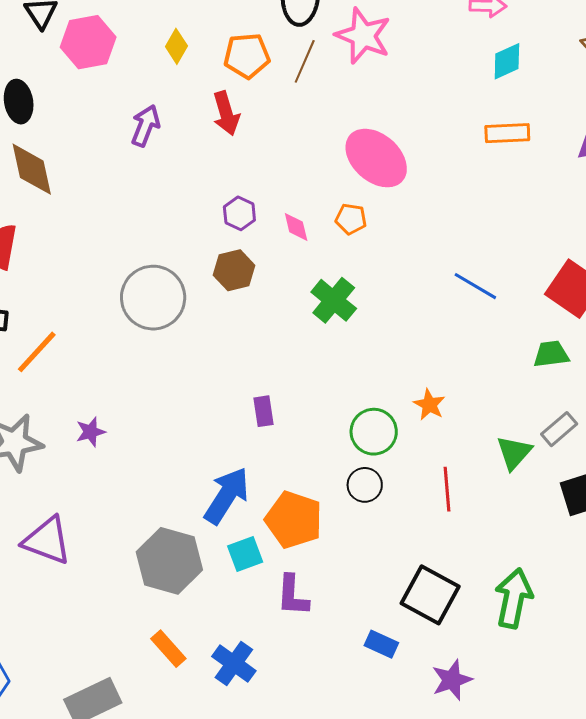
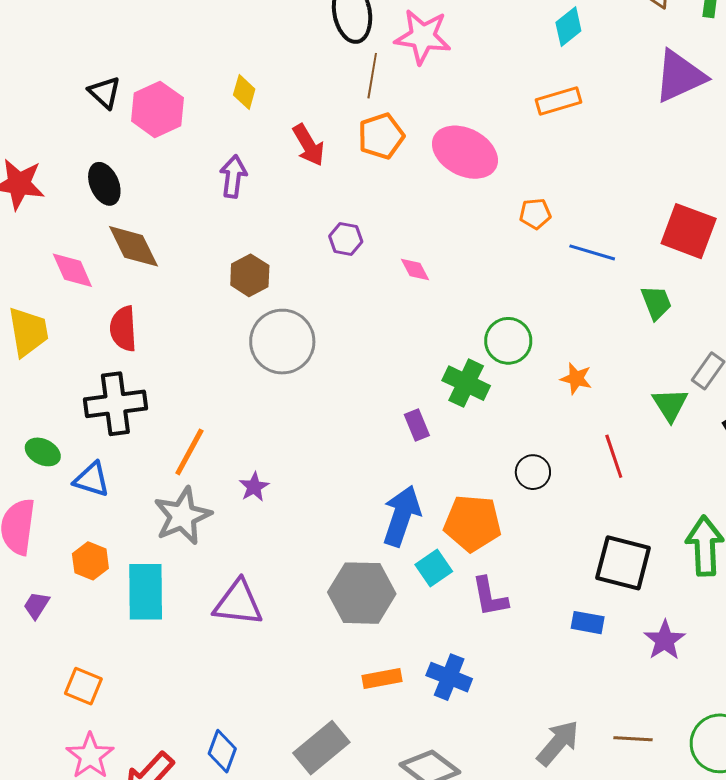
orange pentagon: (247, 56) -> (381, 136), moved
orange rectangle: (507, 133) -> (558, 101), moved
orange pentagon: (351, 219) -> (535, 214), moved
pink diamond: (296, 227) -> (415, 269), moved
brown hexagon: (234, 270) -> (250, 275), moved
green cross: (334, 300) -> (466, 383), moved
orange line: (37, 352) -> (189, 452), moved
green trapezoid: (551, 354) -> (656, 302), moved, turned 90
green circle: (374, 432) -> (508, 341), moved
orange rectangle: (168, 649) -> (382, 679), turned -45

